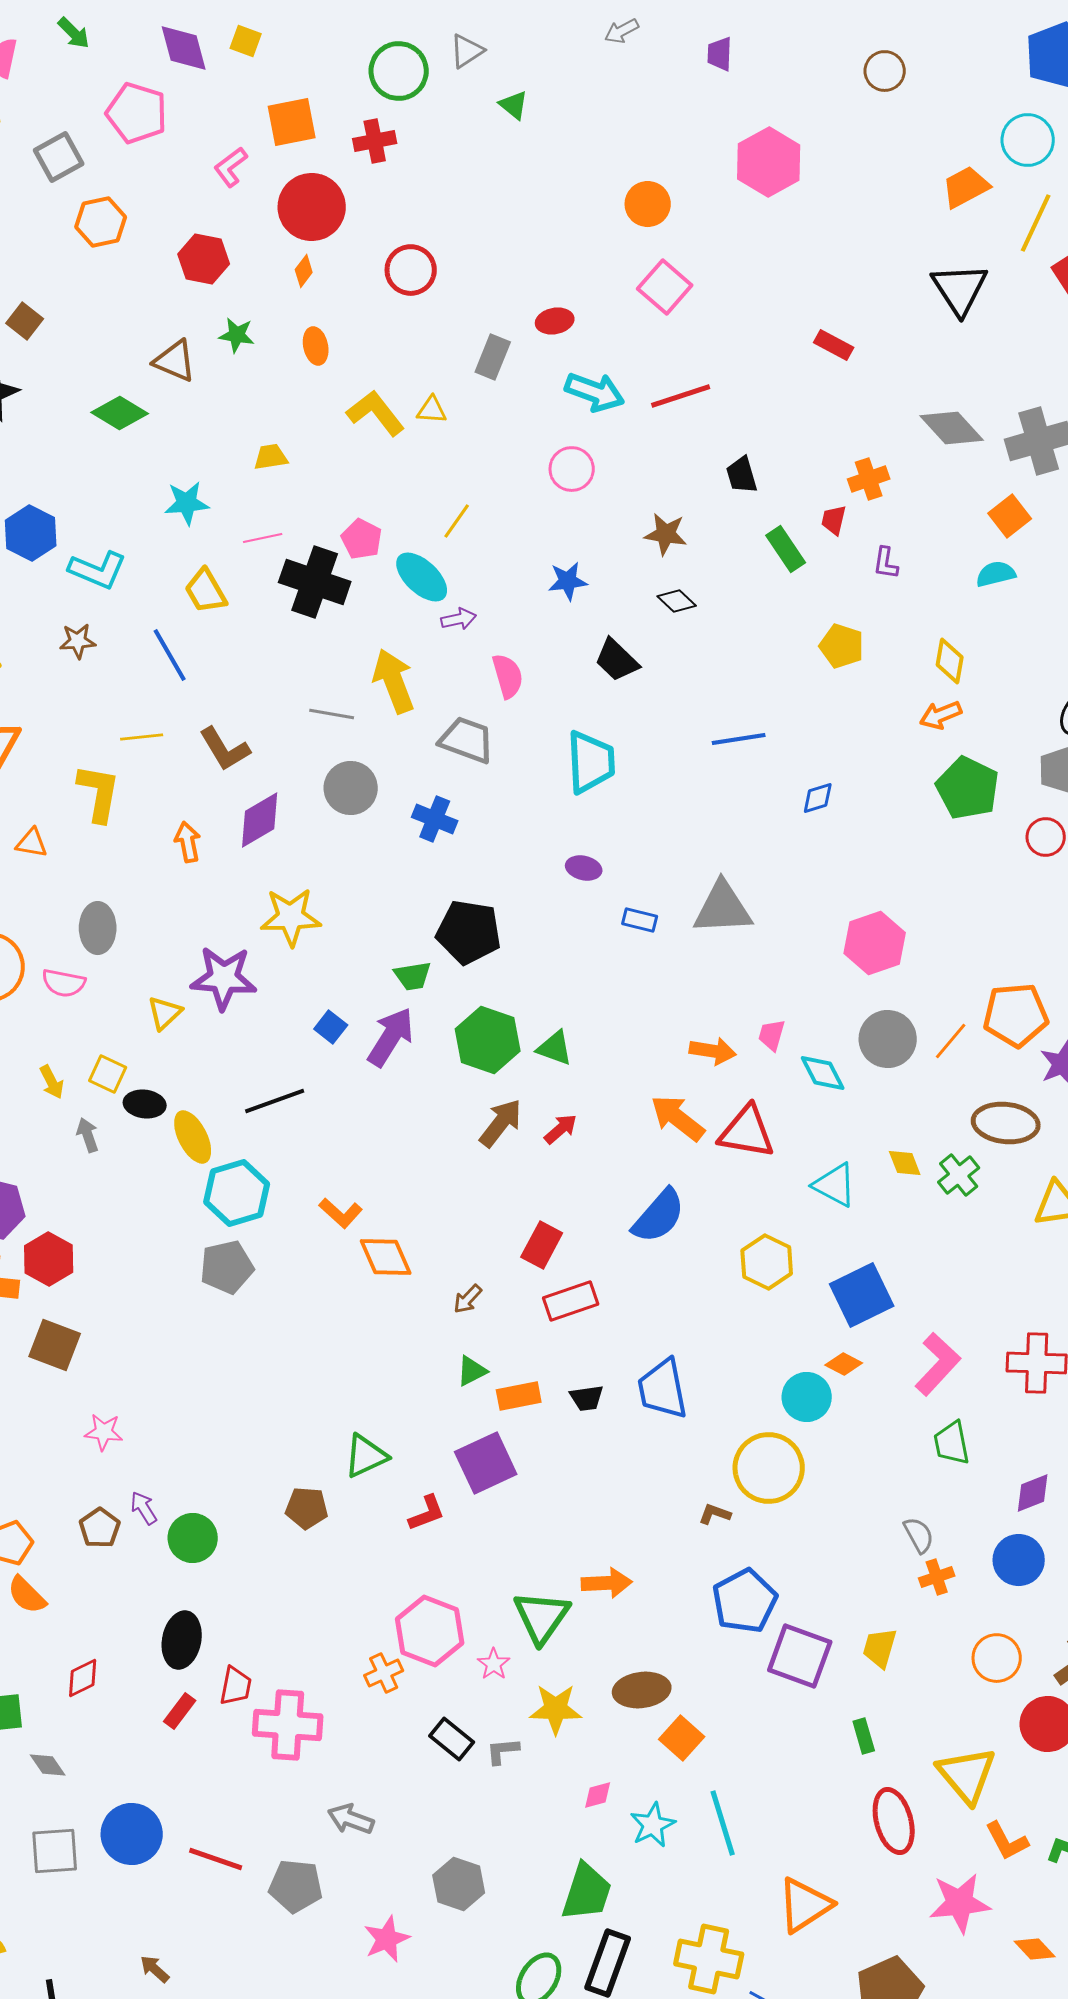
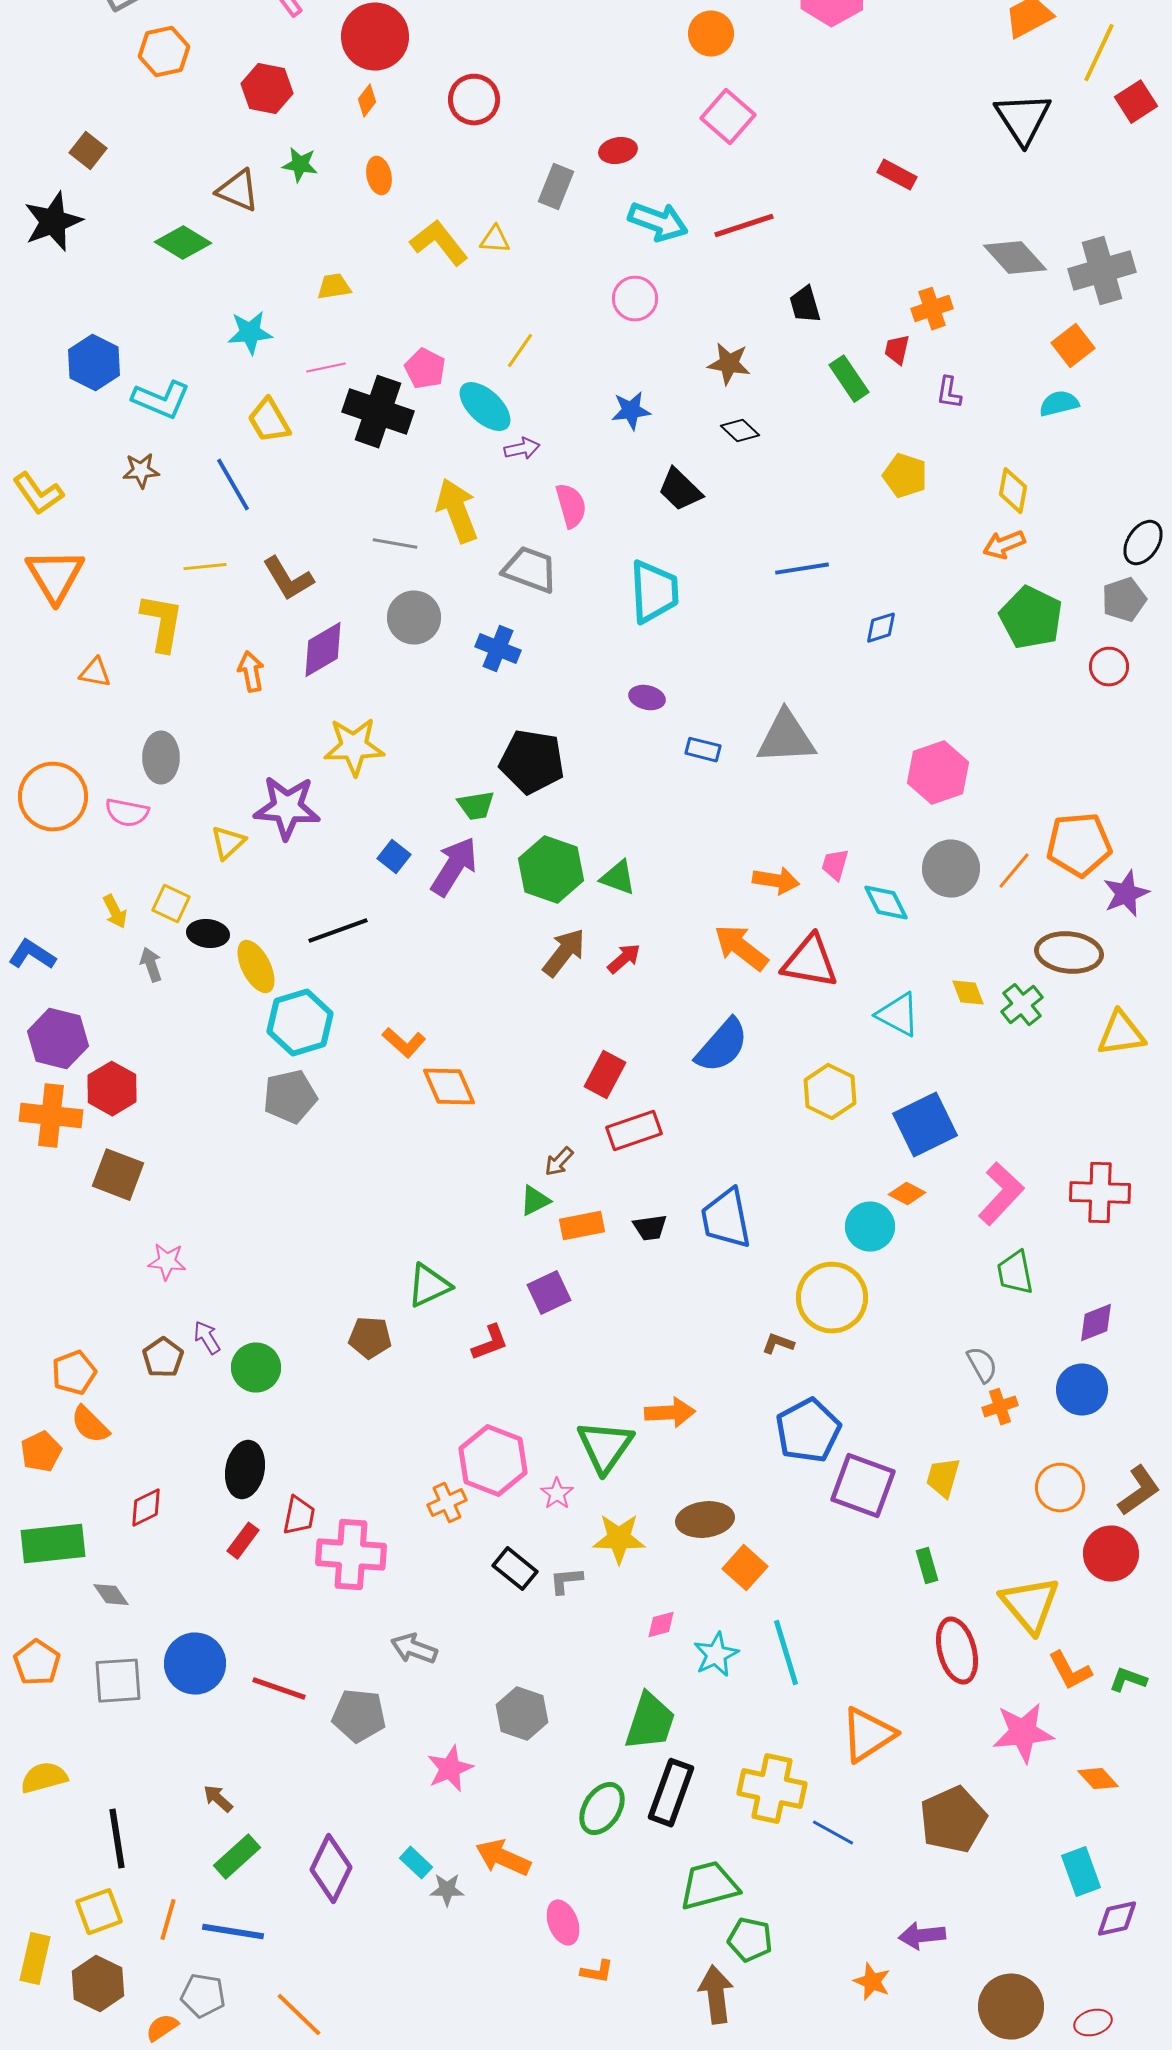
brown arrow: (468, 1299) -> (559, 1162), moved
purple square: (486, 1463) -> (549, 1293), size x0.7

